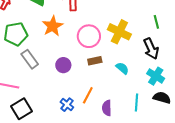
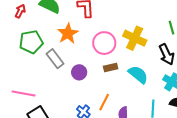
gray rectangle: (30, 59) -> (55, 59), moved
cyan semicircle: (122, 68) -> (138, 74), size x1.5

